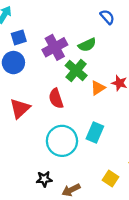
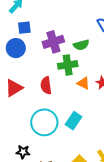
green cross: (76, 71) -> (68, 65), turned 30
orange triangle: (98, 88) -> (83, 83), turned 48

